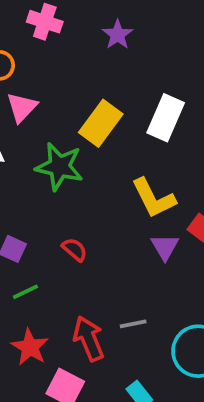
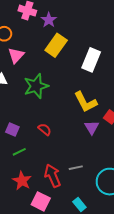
purple star: (118, 35) -> (49, 20), moved
yellow rectangle: (101, 123) -> (56, 45), moved
green star: (59, 167) -> (36, 86), turned -30

